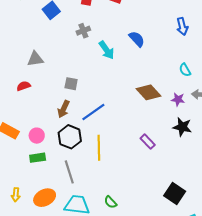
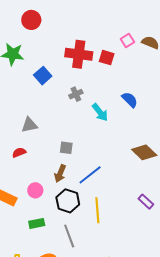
pink circle: (37, 136) -> (35, 190), moved

